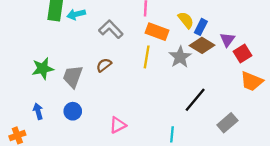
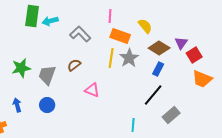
blue rectangle: (201, 27) -> (158, 69), moved
gray star: (180, 57) -> (129, 58), moved
gray rectangle: (227, 123) -> (171, 115), moved
pink triangle: (118, 125) -> (92, 90), moved, turned 49

